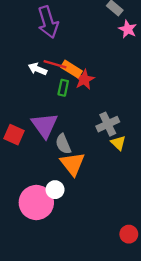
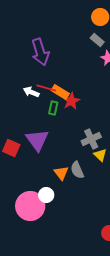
gray semicircle: (63, 144) -> (77, 170), moved
orange triangle: (73, 164) -> (61, 173), size x0.7

